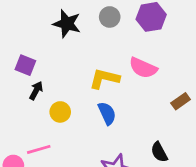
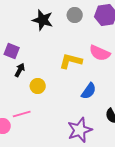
blue semicircle: (107, 113) -> (89, 91), moved, turned 60

